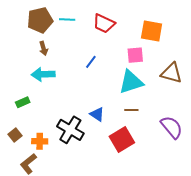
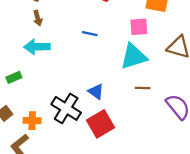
blue line: (91, 62) -> (90, 34), turned 64
brown line: (131, 110) -> (143, 88), moved
red square: (122, 140) -> (101, 124), moved

